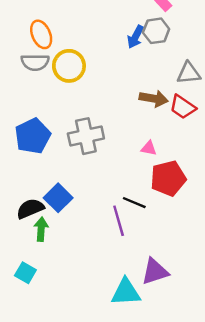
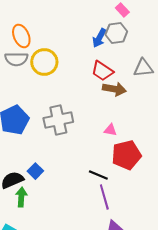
red trapezoid: (183, 107) -> (102, 71), moved
blue square: (58, 198) -> (35, 171), size x0.7
purple line: (119, 221) -> (104, 197), moved

